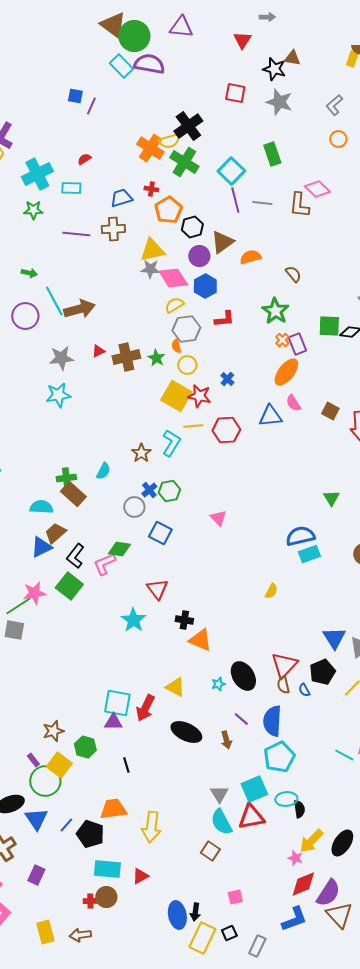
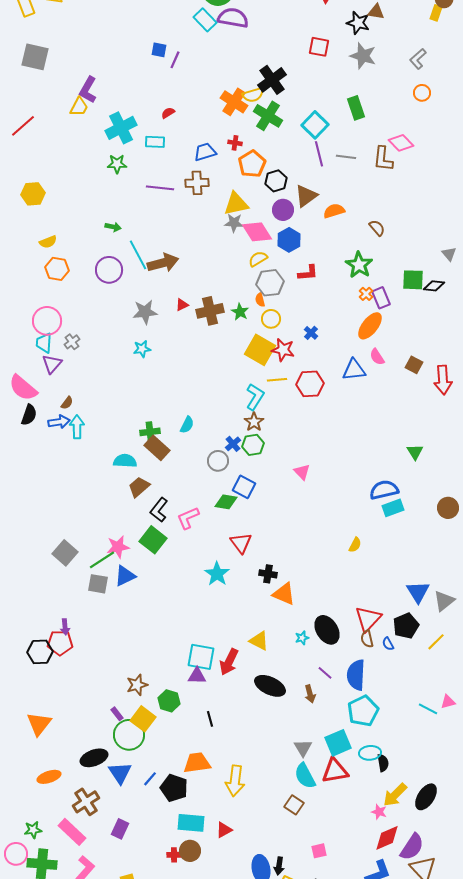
cyan star: (58, 395) -> (142, 349), size x0.7
brown star: (141, 453) -> (254, 422), moved
blue triangle: (41, 547) -> (125, 576), moved
green diamond: (119, 549) -> (226, 502), moved

